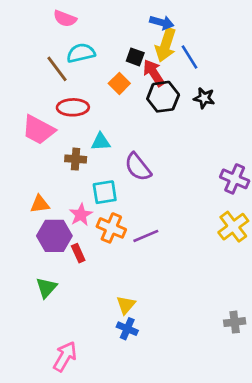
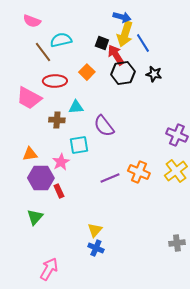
pink semicircle: (65, 19) -> (32, 21), moved
orange square: (119, 83) -> (87, 72), moved
orange cross: (111, 228) -> (139, 172), moved

